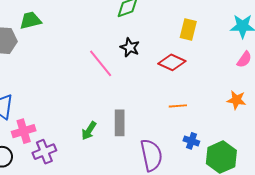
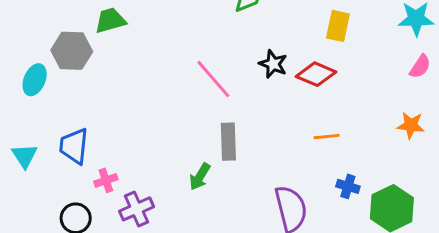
black star: (130, 47) -> (273, 64), moved
gray rectangle: (120, 123) -> (228, 142), moved
pink cross: (24, 131) -> (106, 180), size x0.7

